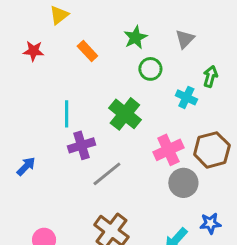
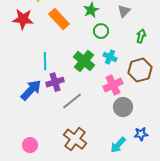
red star: (34, 51) -> (23, 19), size x1.5
orange rectangle: (87, 51) -> (59, 19), size x1.5
cyan cross: (186, 97) -> (110, 57), moved
brown hexagon: (212, 150) -> (140, 70), moved
blue arrow: (26, 166) -> (31, 90), moved, size x1.6

